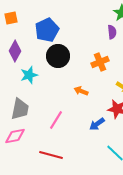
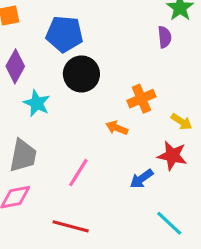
blue pentagon: (47, 30) -> (64, 34), turned 30
orange cross: (100, 62) -> (141, 99), moved
cyan star: (29, 75) -> (37, 103), turned -30

